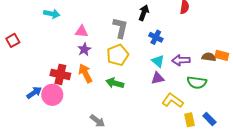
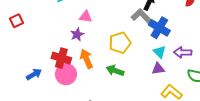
gray L-shape: (120, 28) -> (142, 16), moved, turned -60
blue cross: (156, 37) -> (159, 28), size x1.5
purple star: (84, 49) -> (77, 34), moved
pink circle: (52, 95) -> (66, 74), moved

